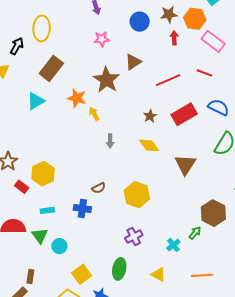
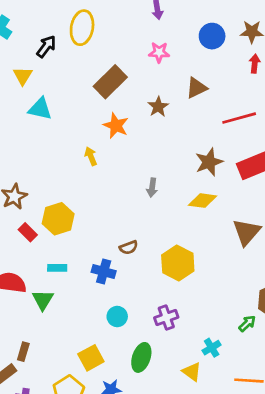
brown rectangle: (51, 68) -> (110, 82), moved
brown star: (106, 80) -> (158, 107), size x0.6
cyan triangle: (36, 101) -> (40, 109), moved, turned 36
yellow arrow: (94, 114) -> (91, 156), moved
brown star: (150, 116) -> (209, 162), size x1.5
yellow diamond: (149, 145) -> (203, 201), turned -55
cyan cross: (173, 245) -> (212, 348), moved
cyan circle: (59, 246) -> (117, 316), moved

